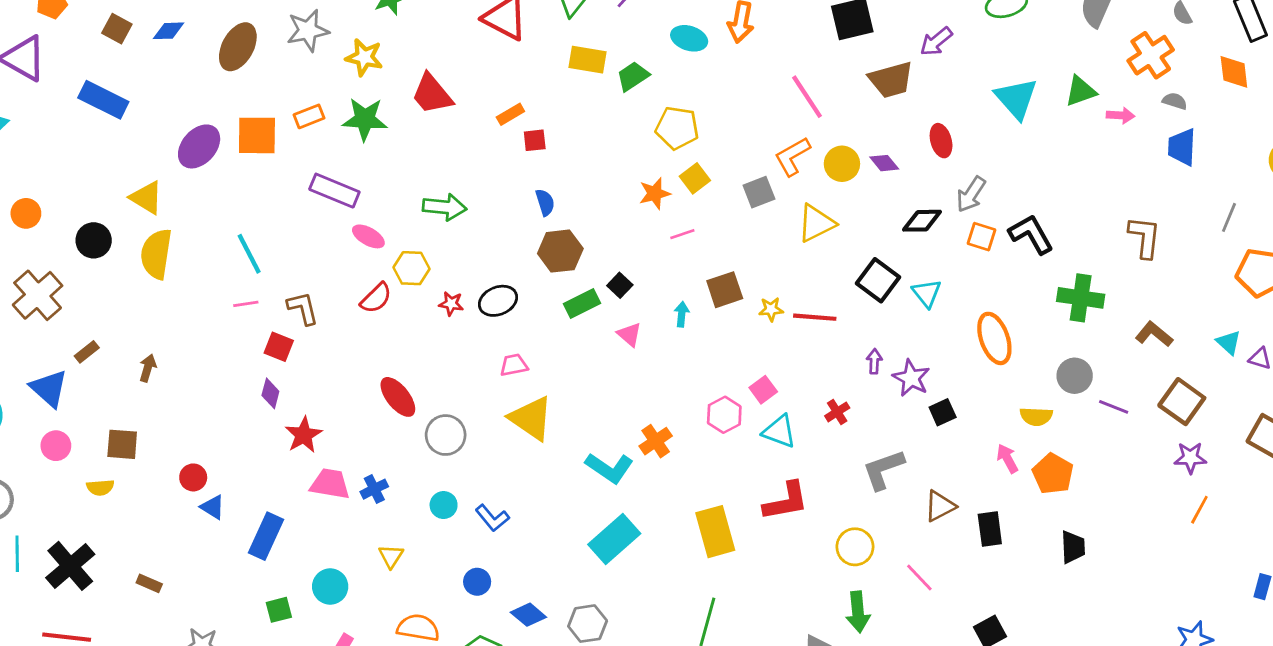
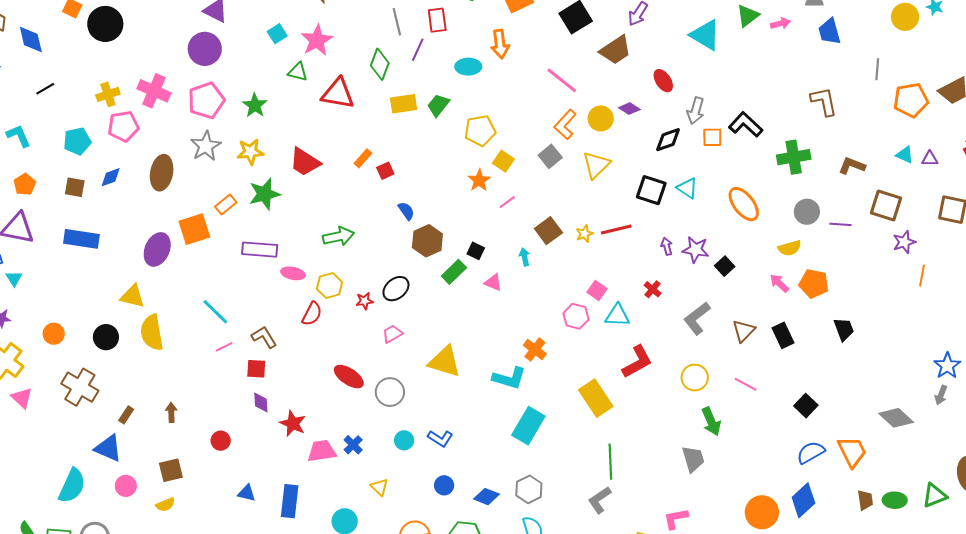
pink trapezoid: (514, 365) -> (392, 334), moved
red circle: (193, 477) -> (221, 441), moved

